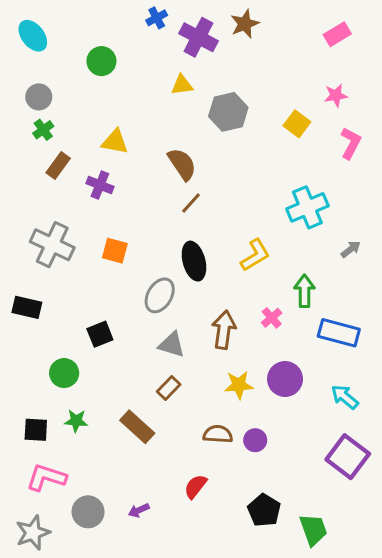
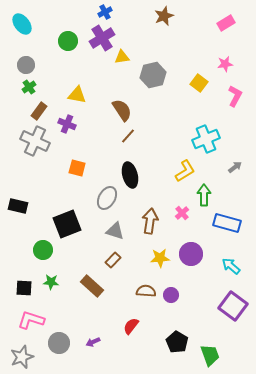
purple cross: (198, 37) -> (102, 38), moved, turned 30
gray cross: (52, 245) -> (35, 141), moved
yellow L-shape: (255, 255) -> (185, 171), moved
black square: (100, 334) -> (67, 224), size x1.6

